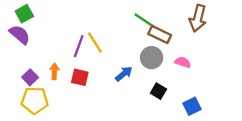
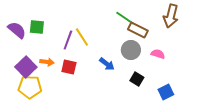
green square: (24, 14) -> (37, 27), moved, turned 35
orange arrow: (54, 71) -> (47, 62), turned 96
blue arrow: (124, 74) -> (107, 64), turned 77
purple square: (30, 77) -> (26, 67), size x1.5

